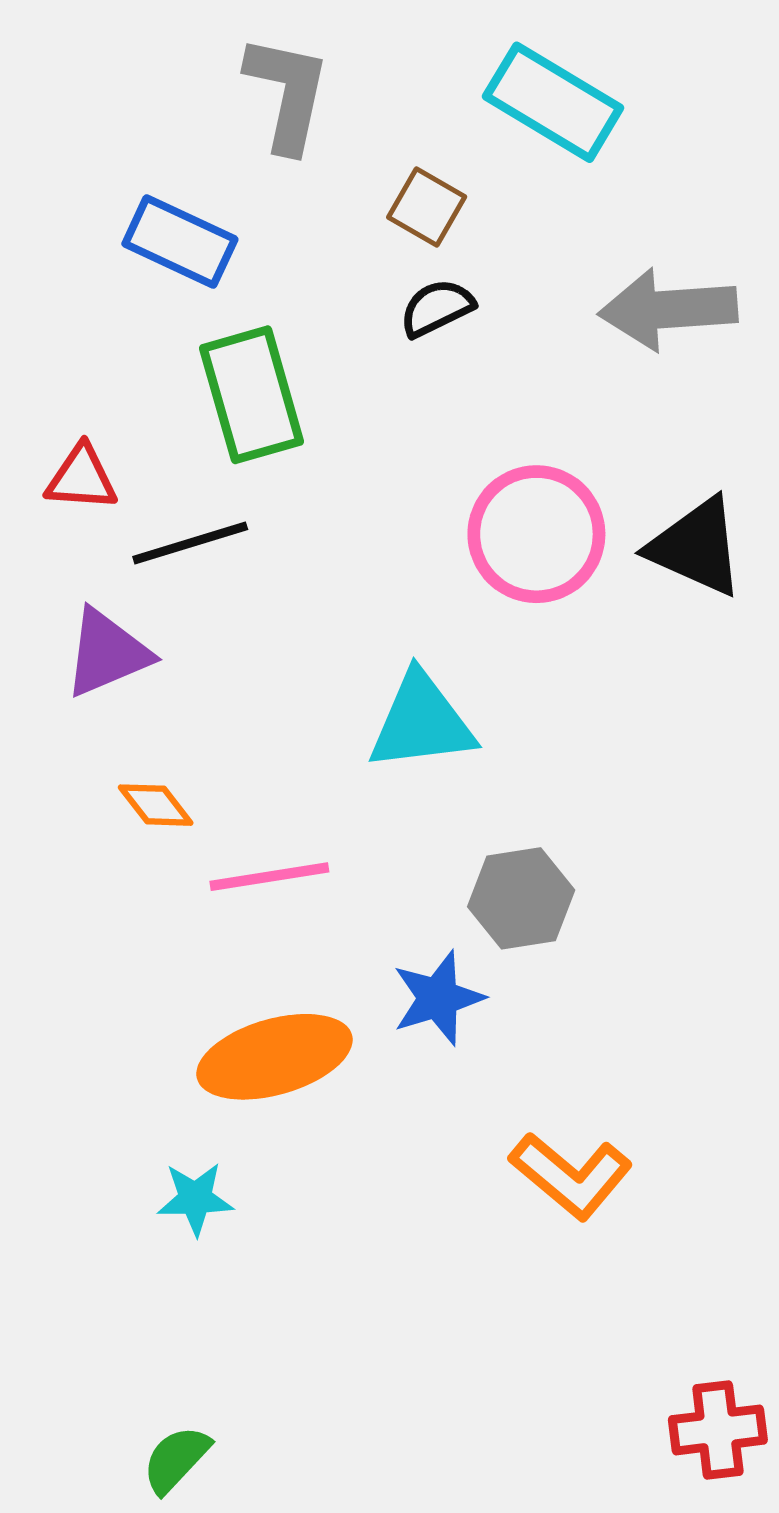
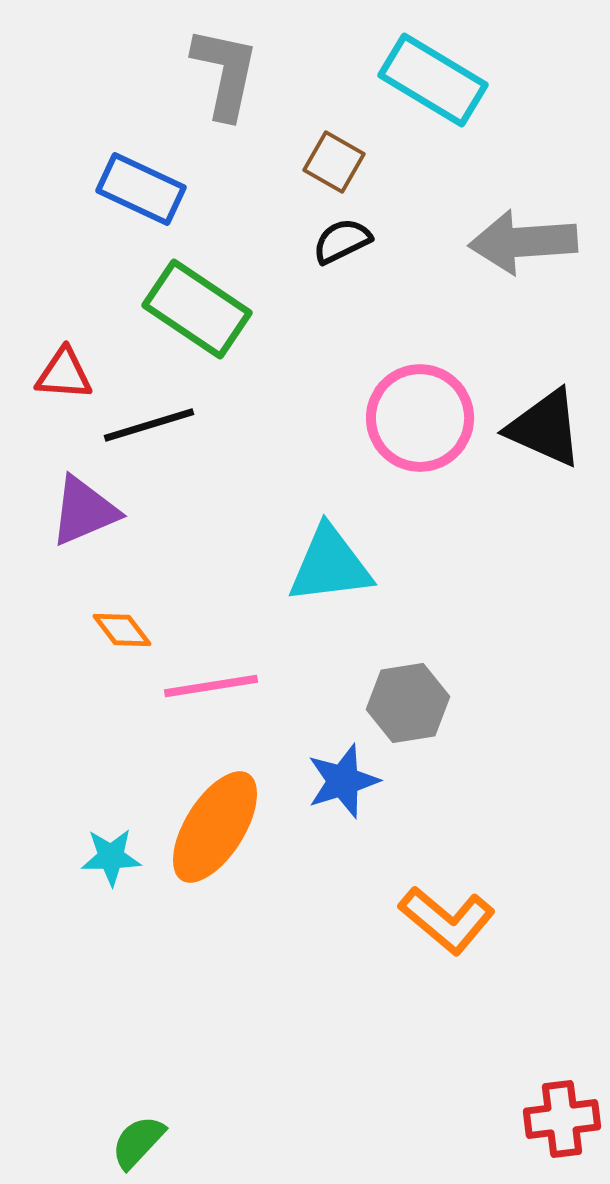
green rectangle: (251, 395) -> (197, 309), turned -40
orange ellipse: (274, 1057) -> (215, 827), turned -42
cyan star: (195, 1199) -> (111, 857), moved

